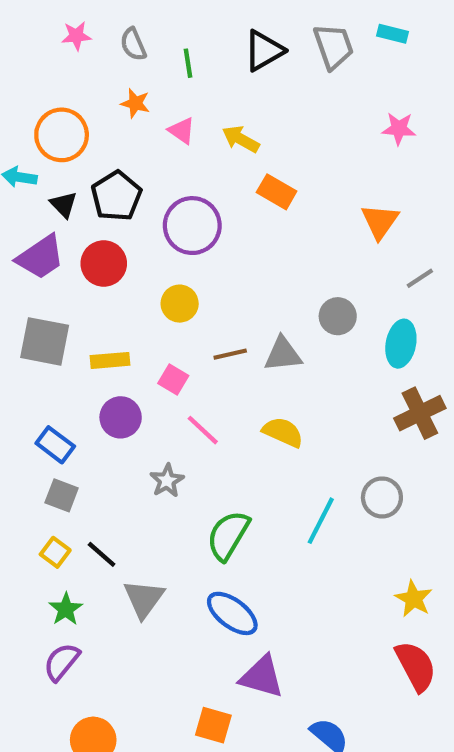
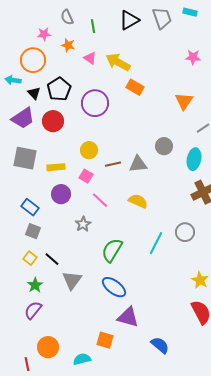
pink star: (76, 36) -> (44, 34), moved
yellow arrow: (241, 139) -> (118, 62), size x1.4
yellow circle: (180, 304) -> (89, 150), moved

